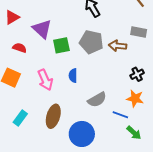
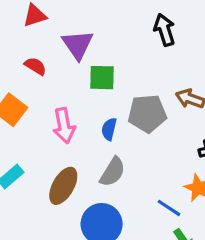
gray pentagon: (91, 42) -> (147, 114), moved, turned -30
gray semicircle: (97, 100) -> (113, 172), moved, turned -42

